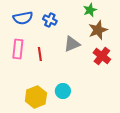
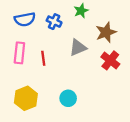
green star: (90, 10) -> (81, 11), moved
yellow hexagon: (36, 97) -> (26, 98), moved

